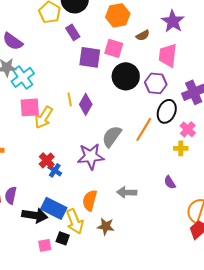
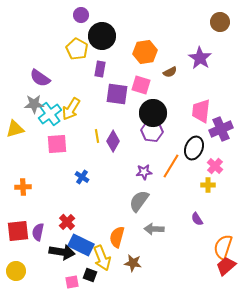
purple rectangle: (73, 32) -> (100, 69), turned 42
pink trapezoid: (168, 55) -> (201, 111), moved
purple hexagon: (156, 83) -> (152, 131), moved
yellow arrow: (44, 117) -> (71, 109), moved
gray semicircle: (112, 136) -> (139, 201), moved
purple star: (91, 156) -> (144, 172), moved, size x0.6
red cross: (47, 160) -> (67, 222), moved
blue cross: (55, 170) -> (82, 177), moved

